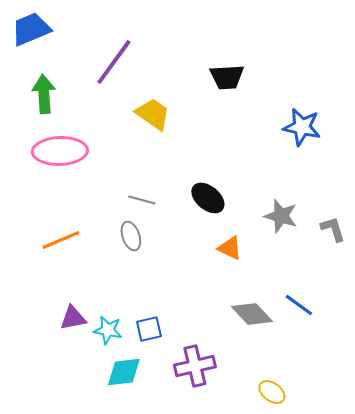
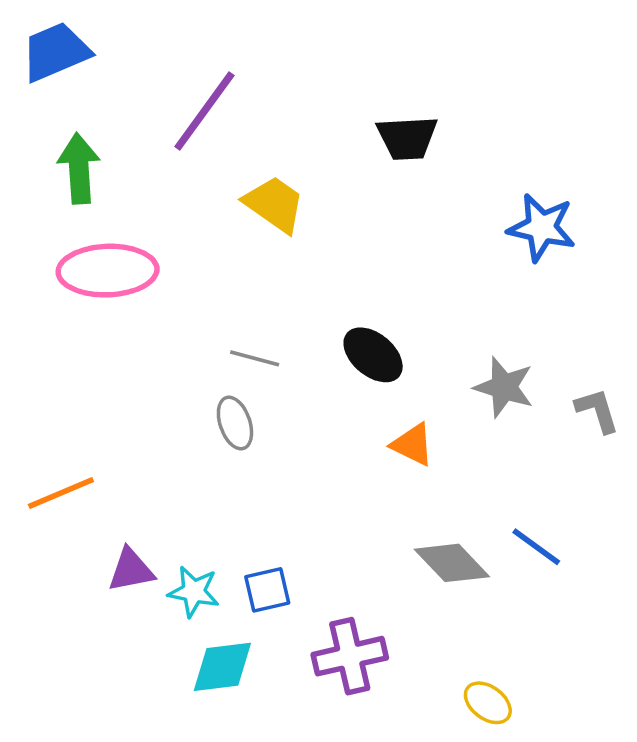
orange line: (61, 240) -> (61, 493), moved

